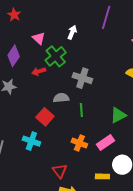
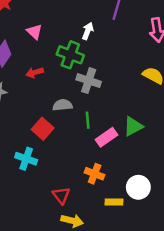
white arrow: (72, 32) -> (88, 31), moved
green cross: (56, 56) -> (70, 55), moved, turned -30
orange cross: (79, 143) -> (95, 174), moved
pink rectangle: (105, 143) -> (106, 137), moved

